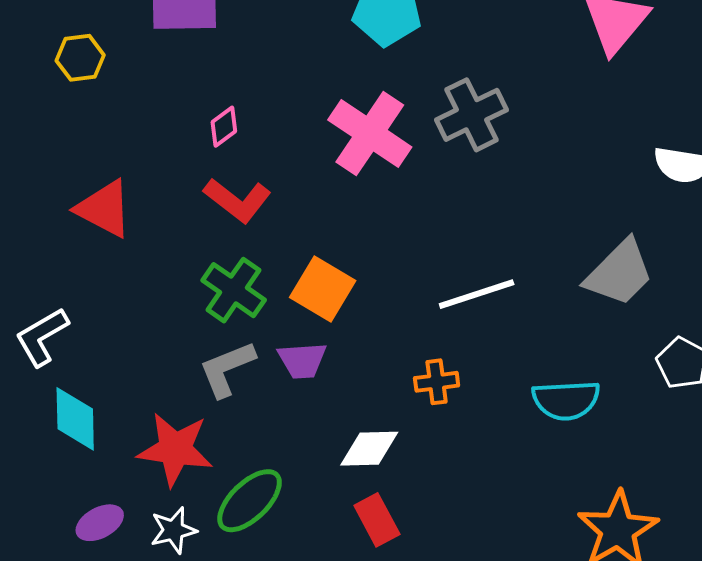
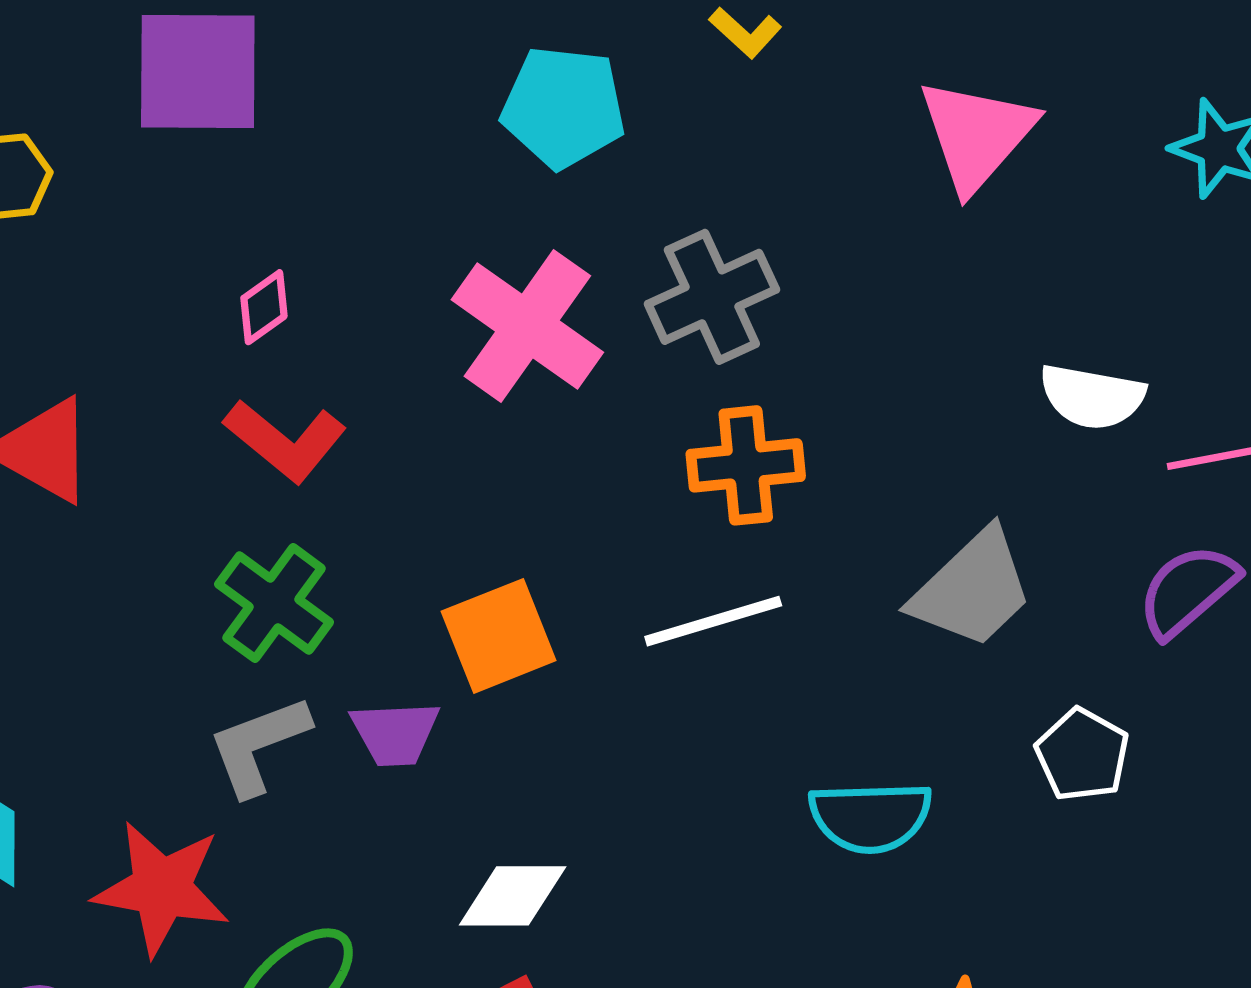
orange square: (323, 289) -> (499, 636), moved, turned 36
orange cross: (437, 382) -> (746, 465), moved, size x1.4

